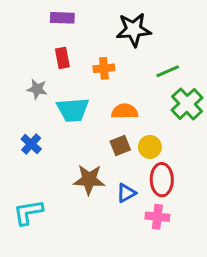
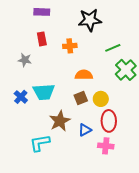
cyan trapezoid: (73, 110) -> (44, 92), moved
brown star: (89, 180) -> (60, 121), turned -30
cyan L-shape: (28, 212) -> (40, 143), moved

